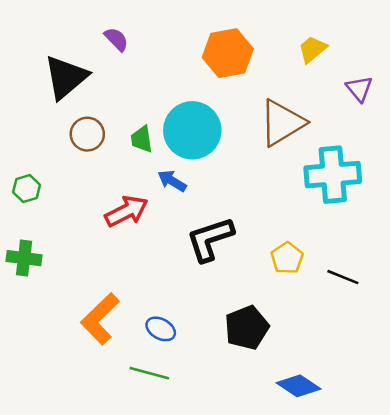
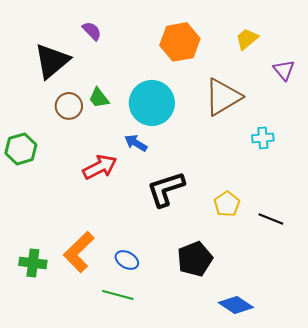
green trapezoid: (142, 139) -> (99, 98), moved, turned -30
cyan cross: (333, 175) -> (263, 138), size x0.5
green hexagon: (27, 188) -> (21, 149), size x1.4
green cross: (24, 258) -> (33, 263), moved

